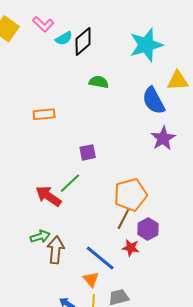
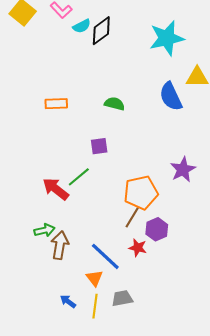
green semicircle: (99, 82) -> (114, 104), moved
purple star: (163, 138) -> (183, 169), moved

